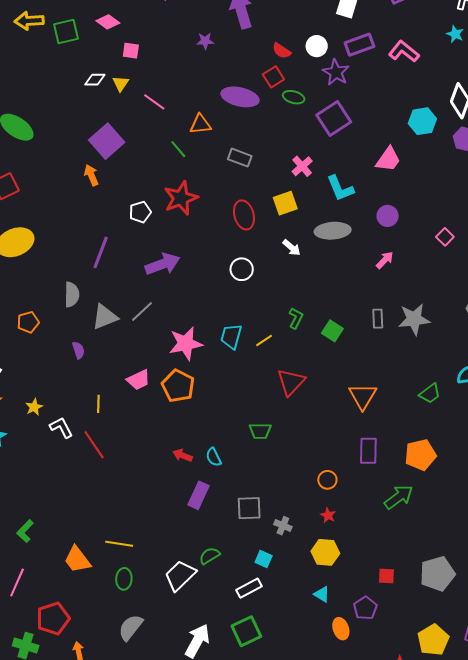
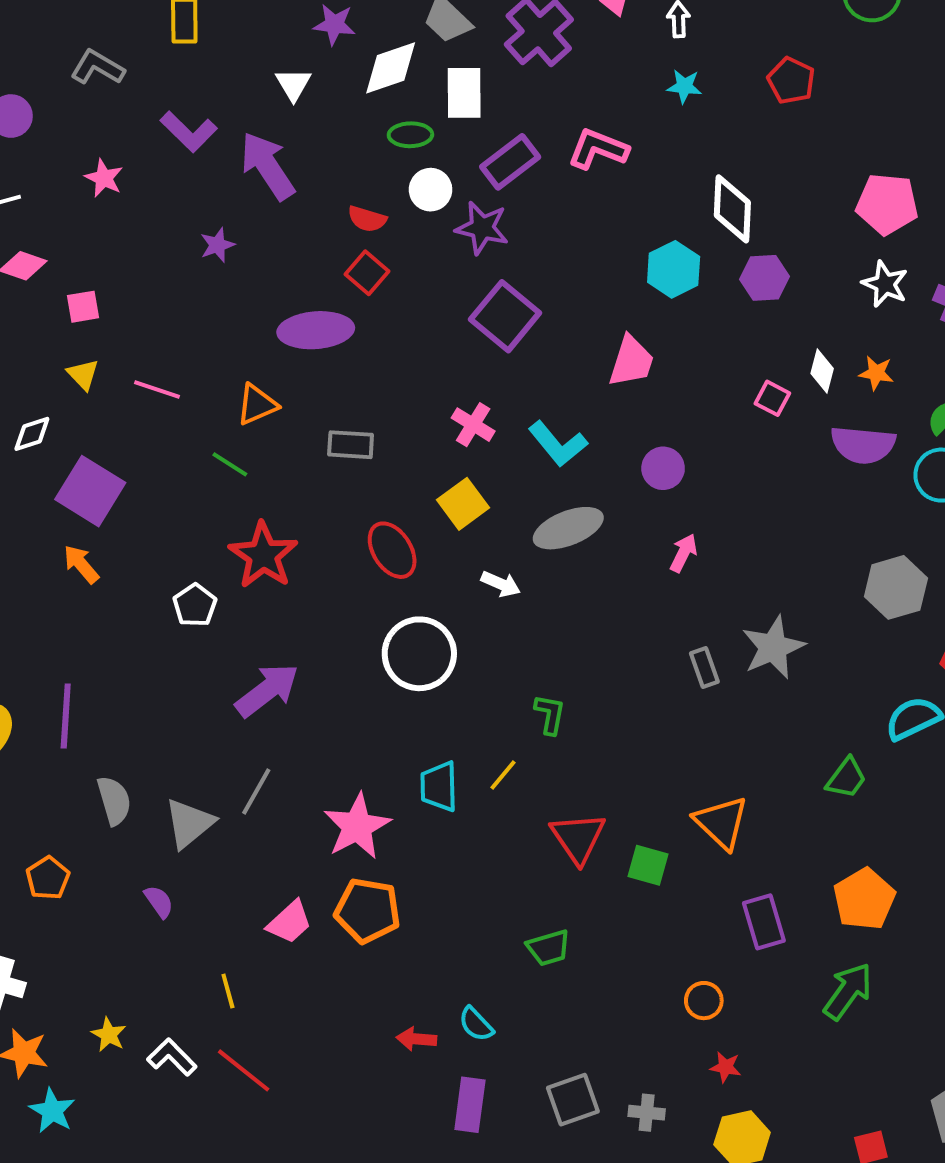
white diamond: (95, 80) -> (32, 434), moved
green ellipse: (294, 97) -> (410, 135), moved
pink square: (445, 237) -> (772, 398), moved
purple line: (101, 252) -> (66, 716), moved
white circle: (242, 269) -> (419, 654), size x1.6
green square: (332, 331) -> (648, 865), moved

